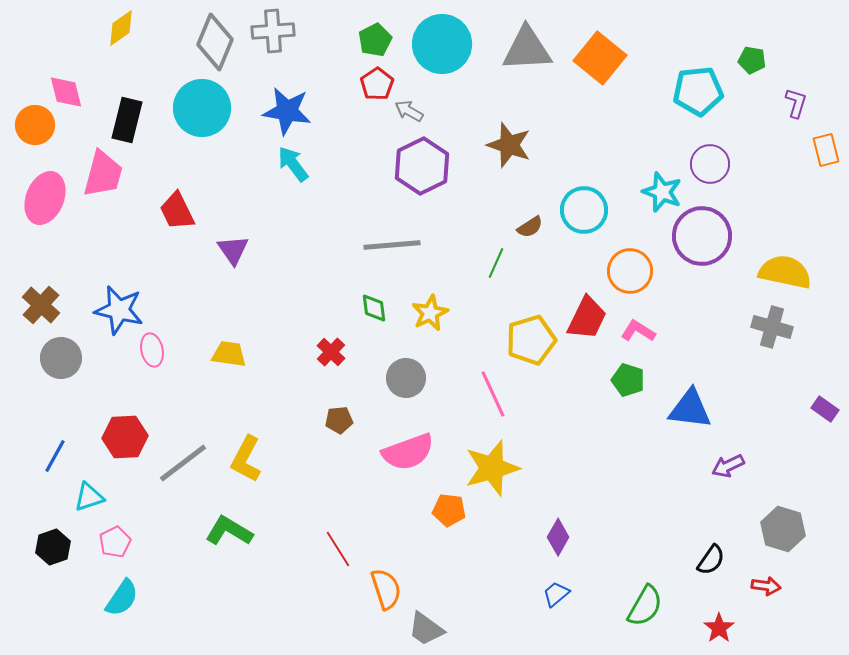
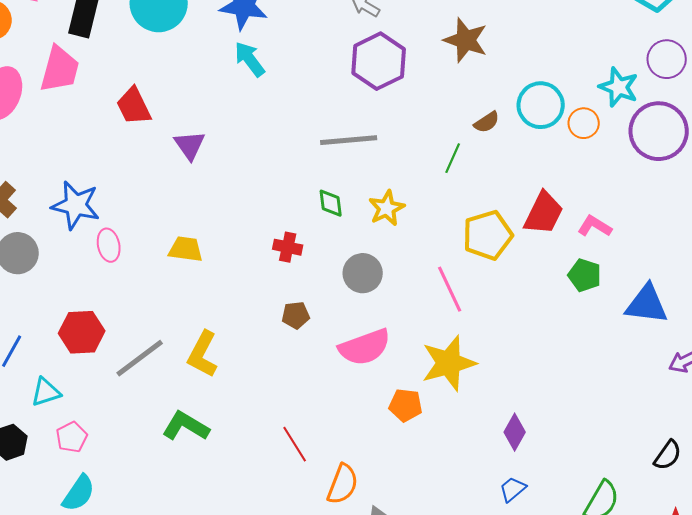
orange circle: (630, 271) -> (584, 123), moved, size x0.7
red cross: (331, 352) -> (288, 247), turned -32
orange semicircle: (386, 589) -> (343, 484), turned 39

